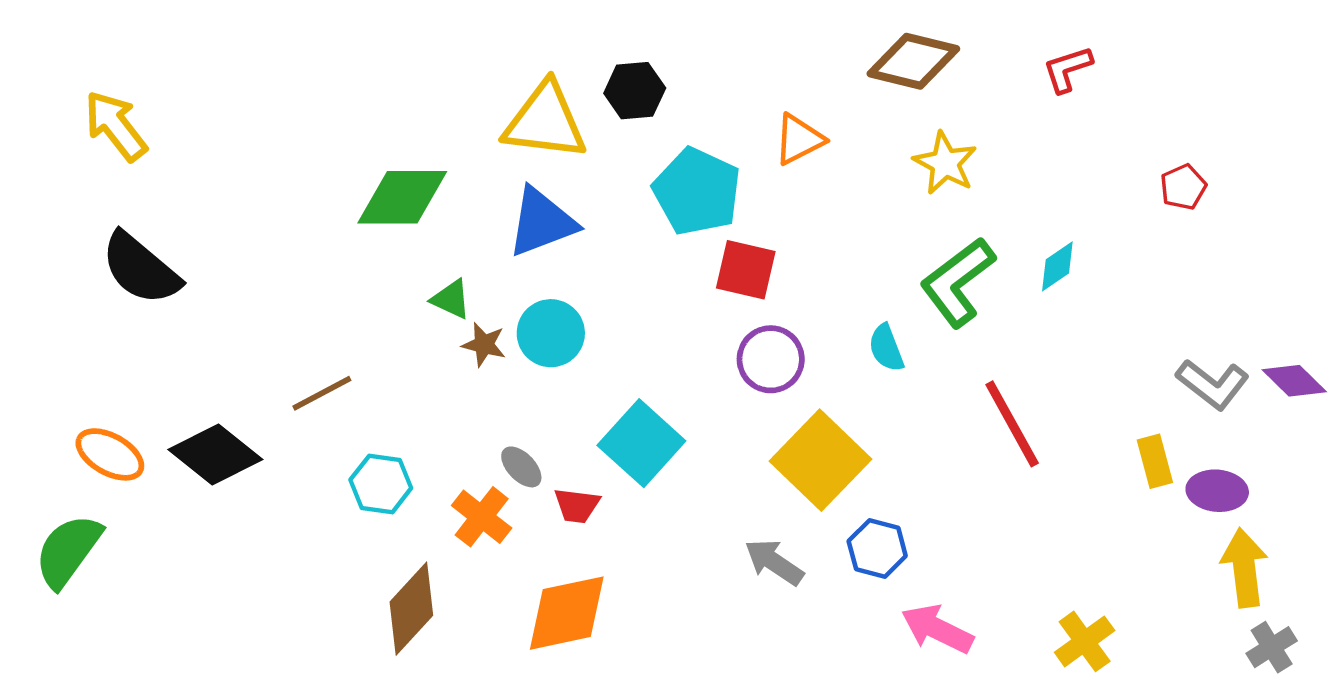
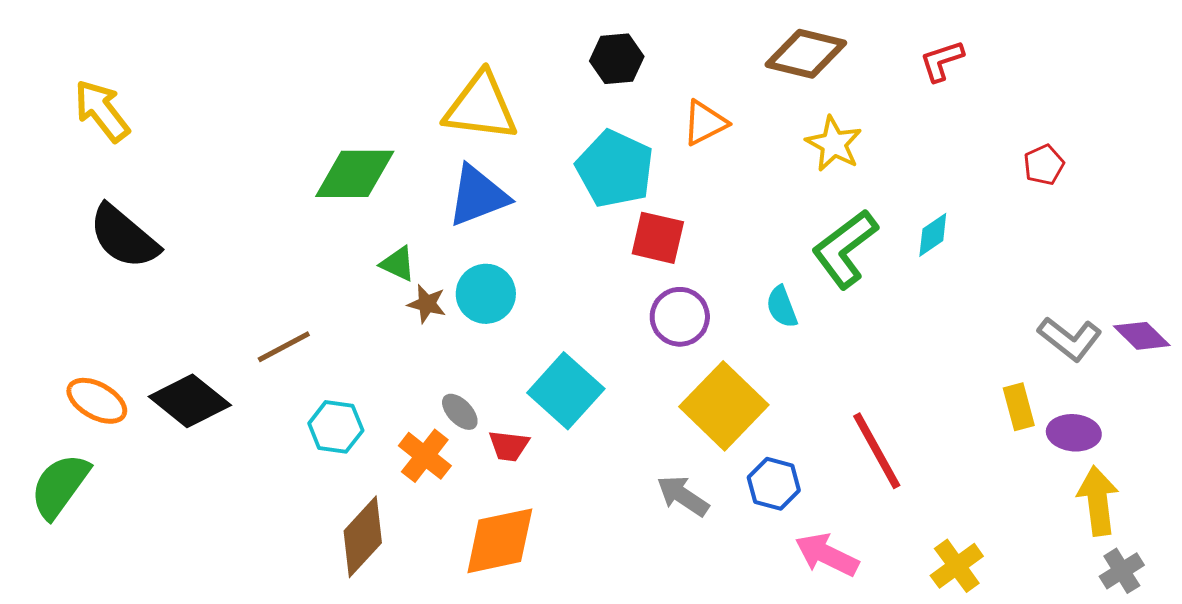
black hexagon: (635, 91) -> (617, 59), moved
red line: (1012, 424) -> (877, 451), moved

